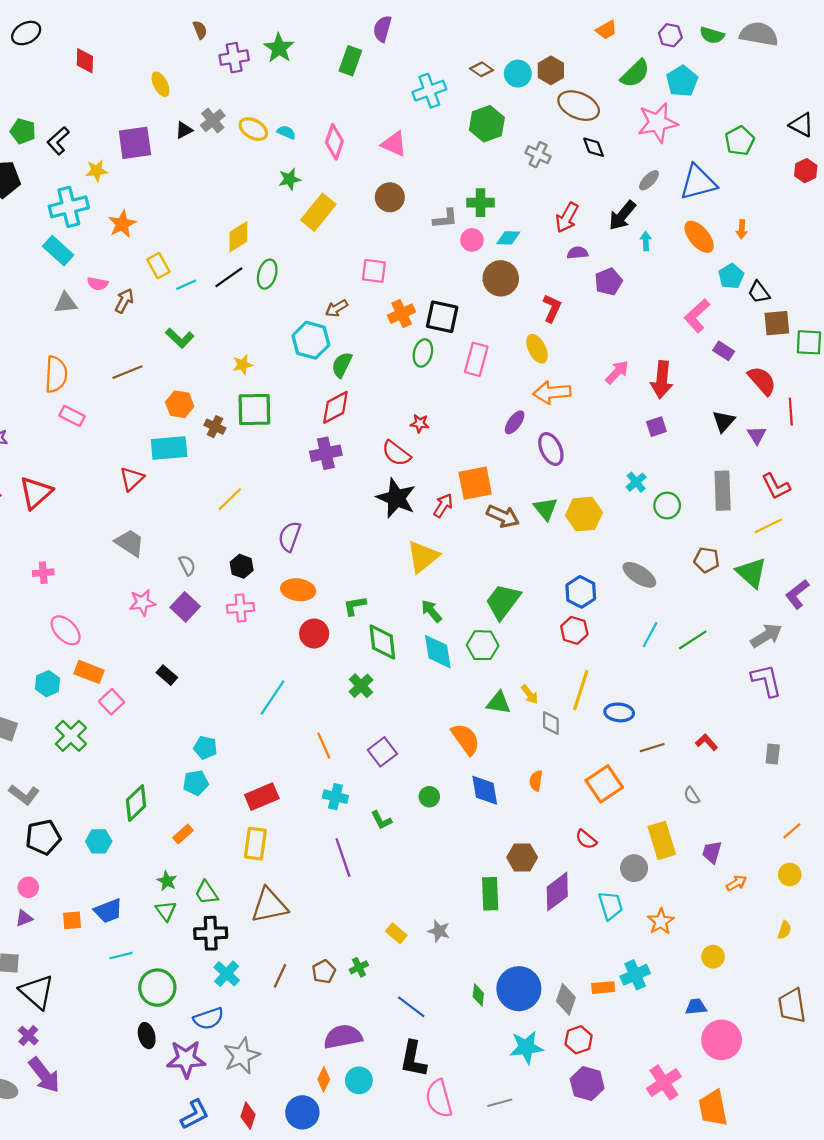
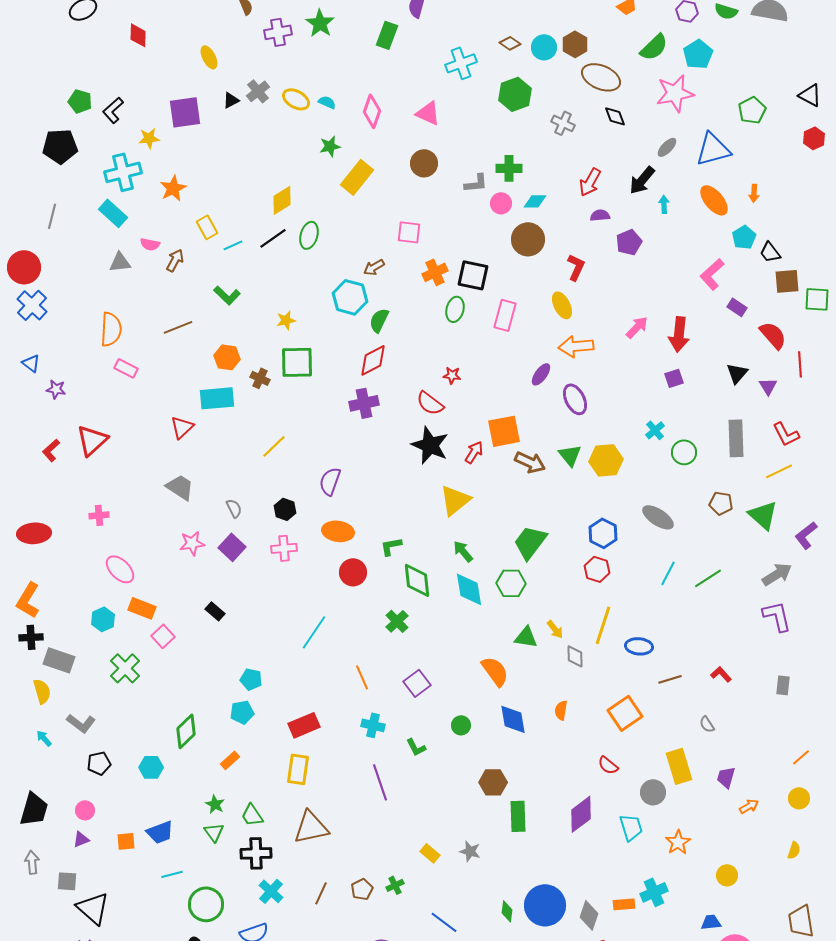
black pentagon: (43, 837) -> (99, 763), size x0.7
brown hexagon: (522, 857) -> (493, 782), moved

